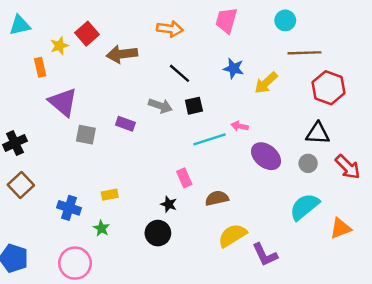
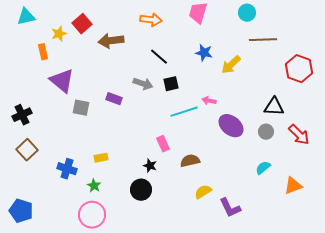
red hexagon: (328, 88) -> (299, 69), moved
cyan semicircle: (304, 207) -> (263, 168), size x0.6
yellow semicircle: (232, 235) -> (203, 192), size x0.7
pink circle: (75, 263) -> (92, 215), moved

